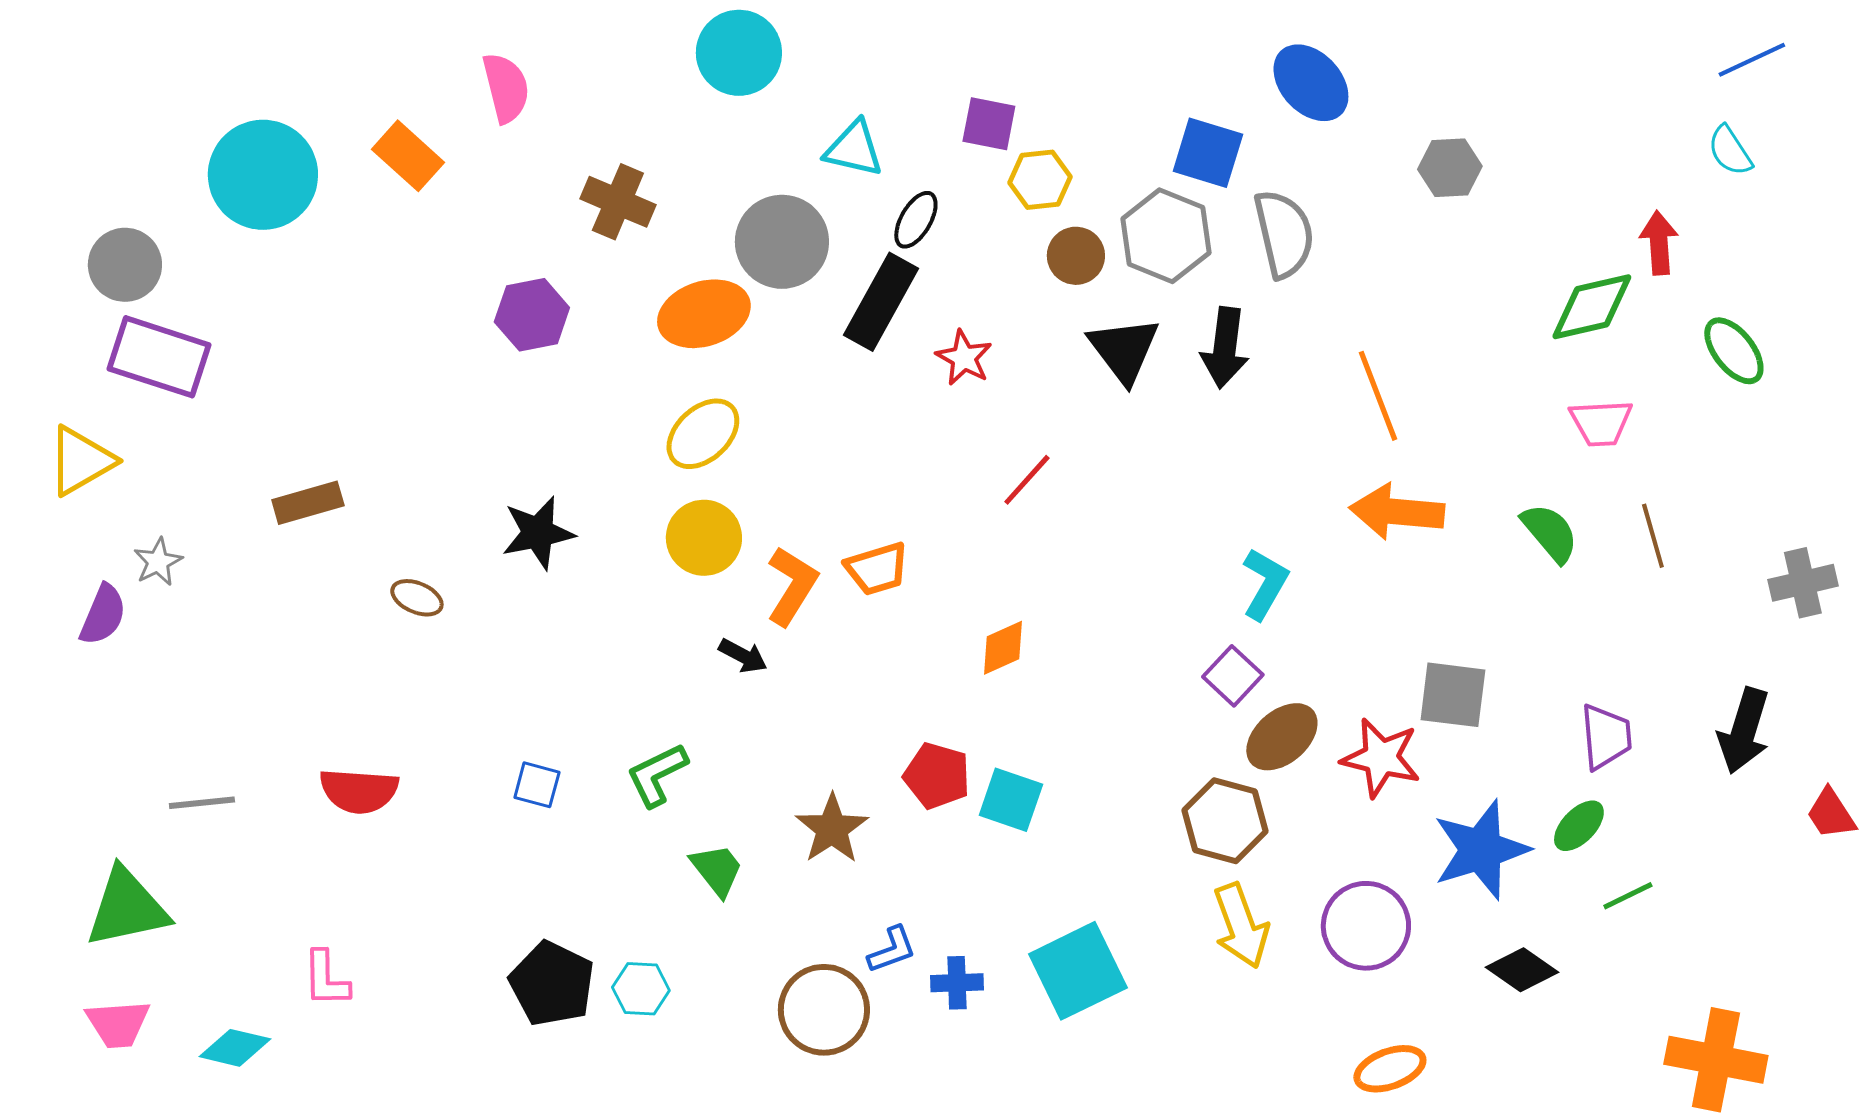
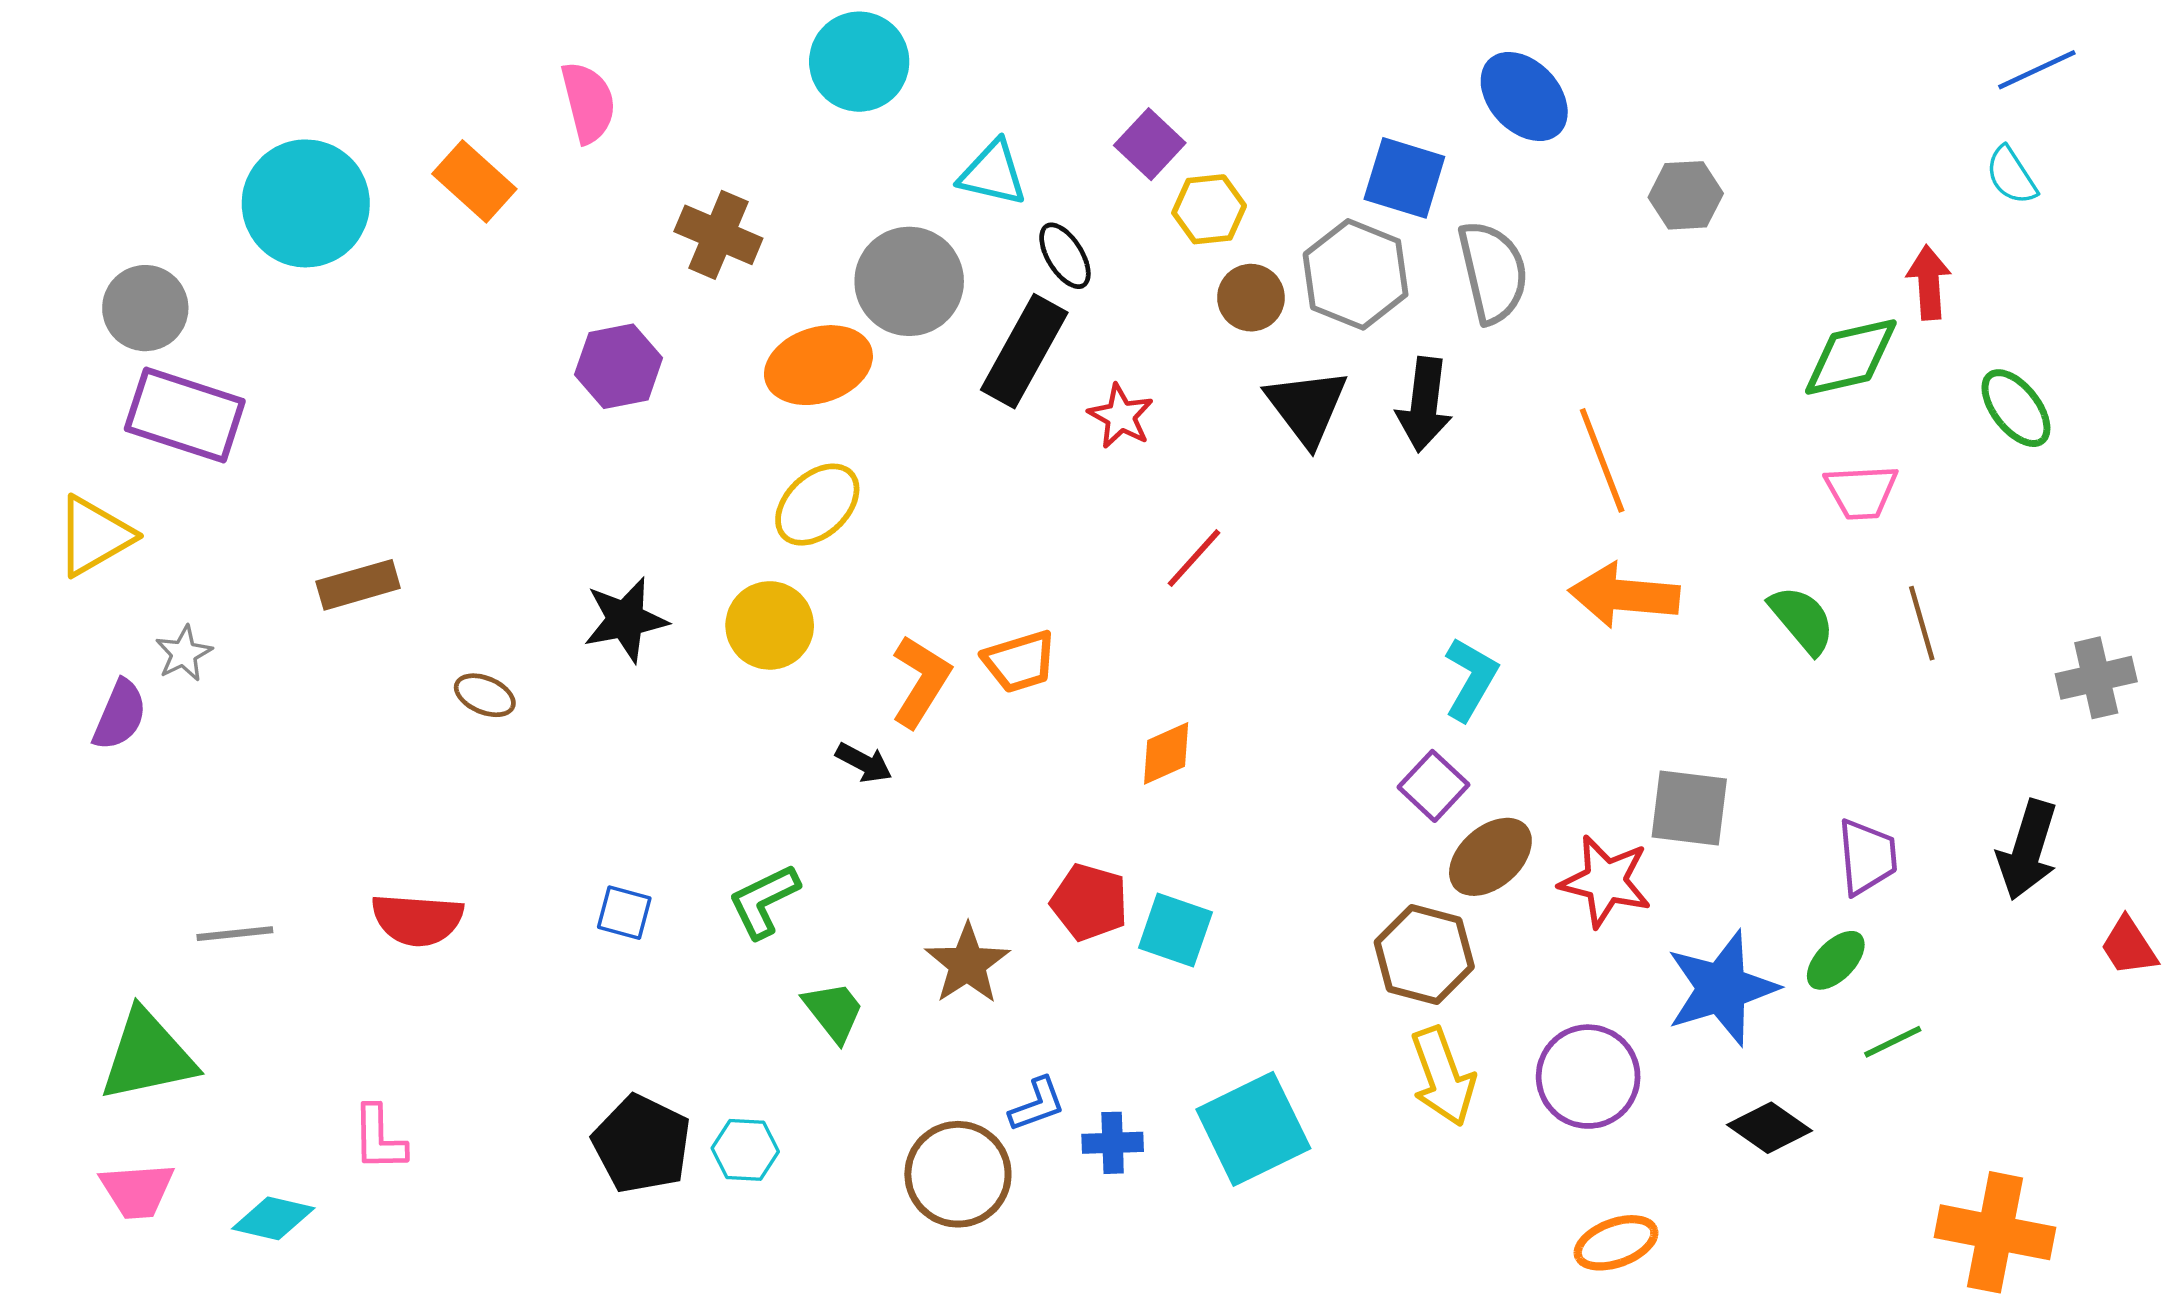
purple square: (989, 124) -> (1150, 144), turned 32
black ellipse: (916, 220) -> (1065, 256), turned -62
yellow circle: (704, 538) -> (770, 625), moved

